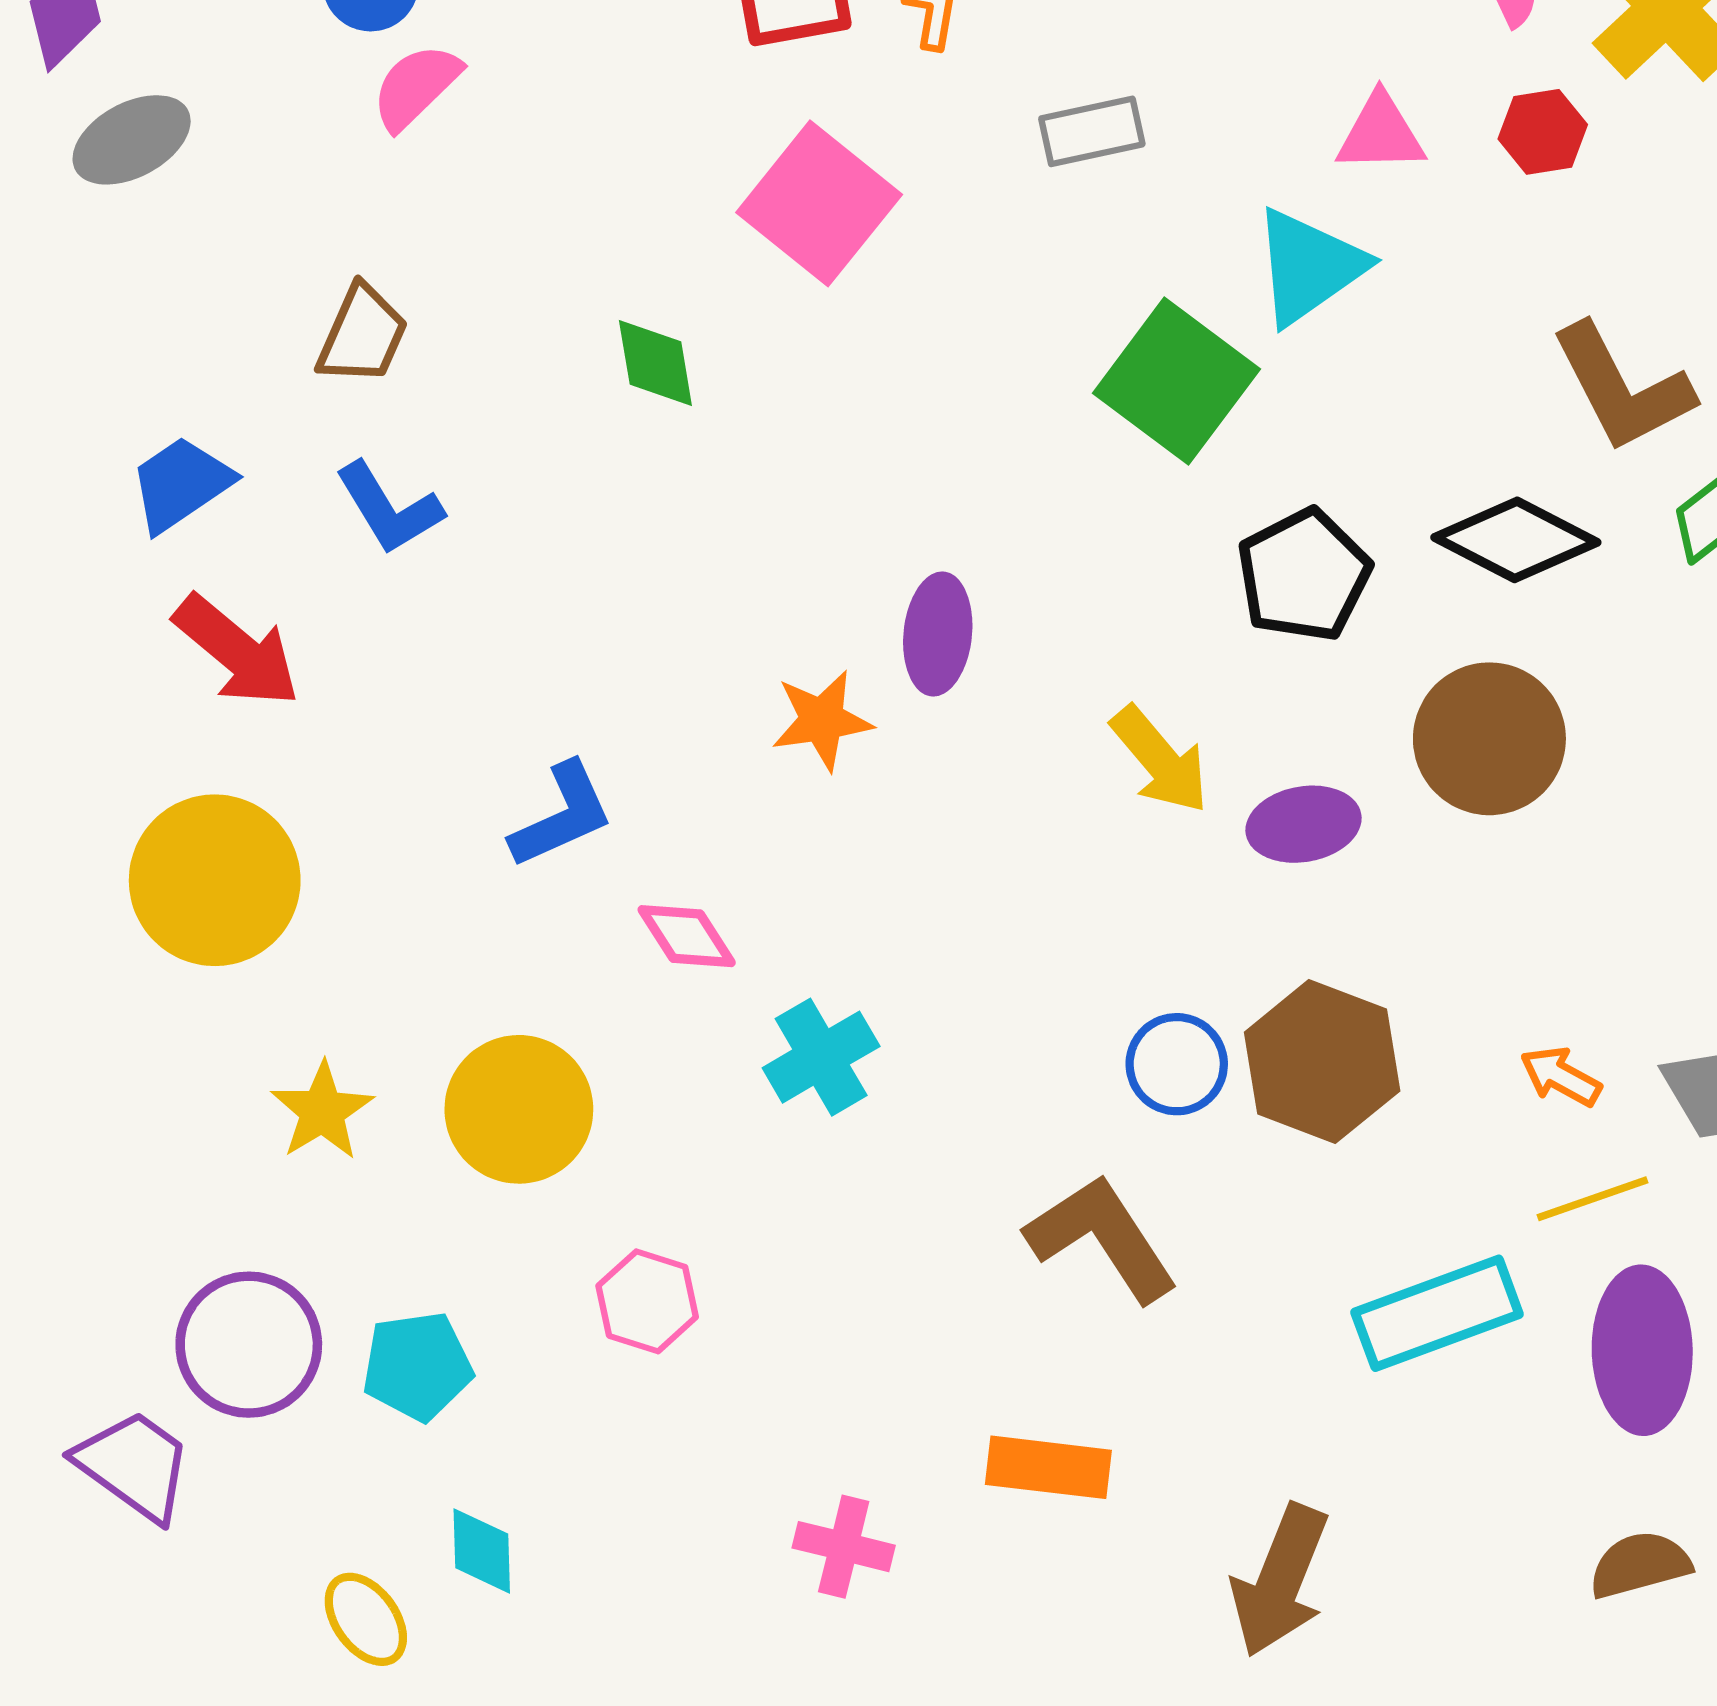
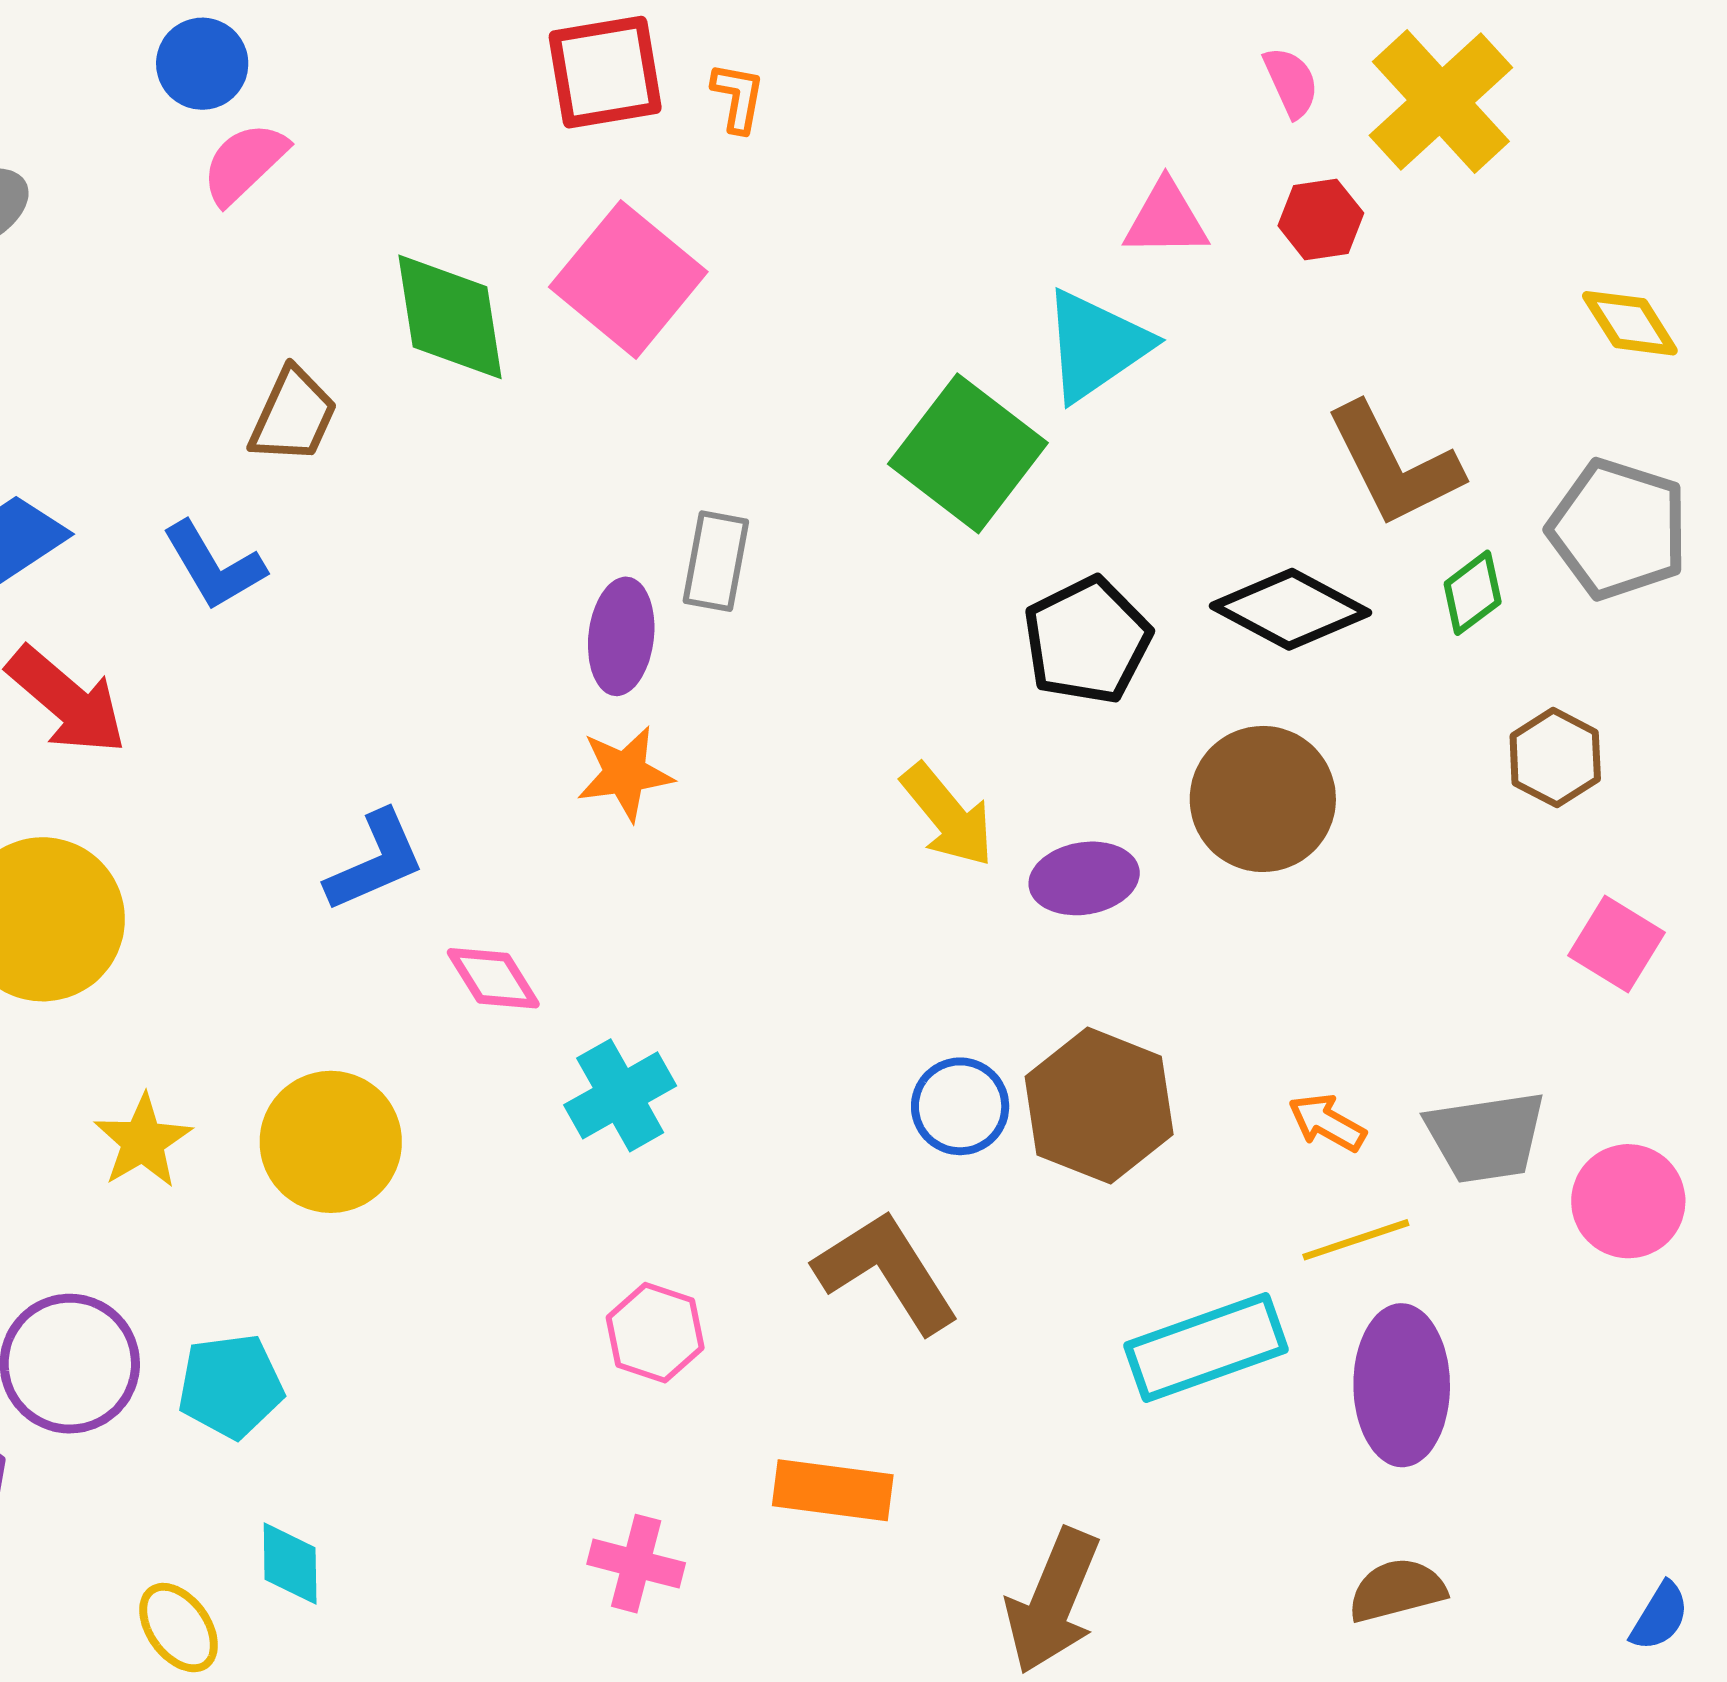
gray rectangle: (1092, 131) -> (716, 561), moved, turned -68
brown trapezoid: (362, 335) -> (293, 416), moved
green diamond: (655, 363) -> (450, 317), moved, size x1.5
purple ellipse: (938, 634) -> (621, 636), moved
pink hexagon: (647, 1301) -> (655, 1333), moved

